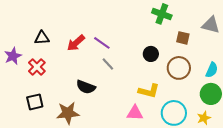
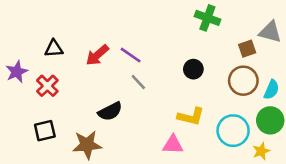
brown square: (183, 38) -> (247, 49), moved, turned -32
brown circle: (179, 68) -> (243, 81), moved
black semicircle: (86, 87) -> (110, 111), turned -48
cyan circle: (174, 113) -> (233, 131), moved

